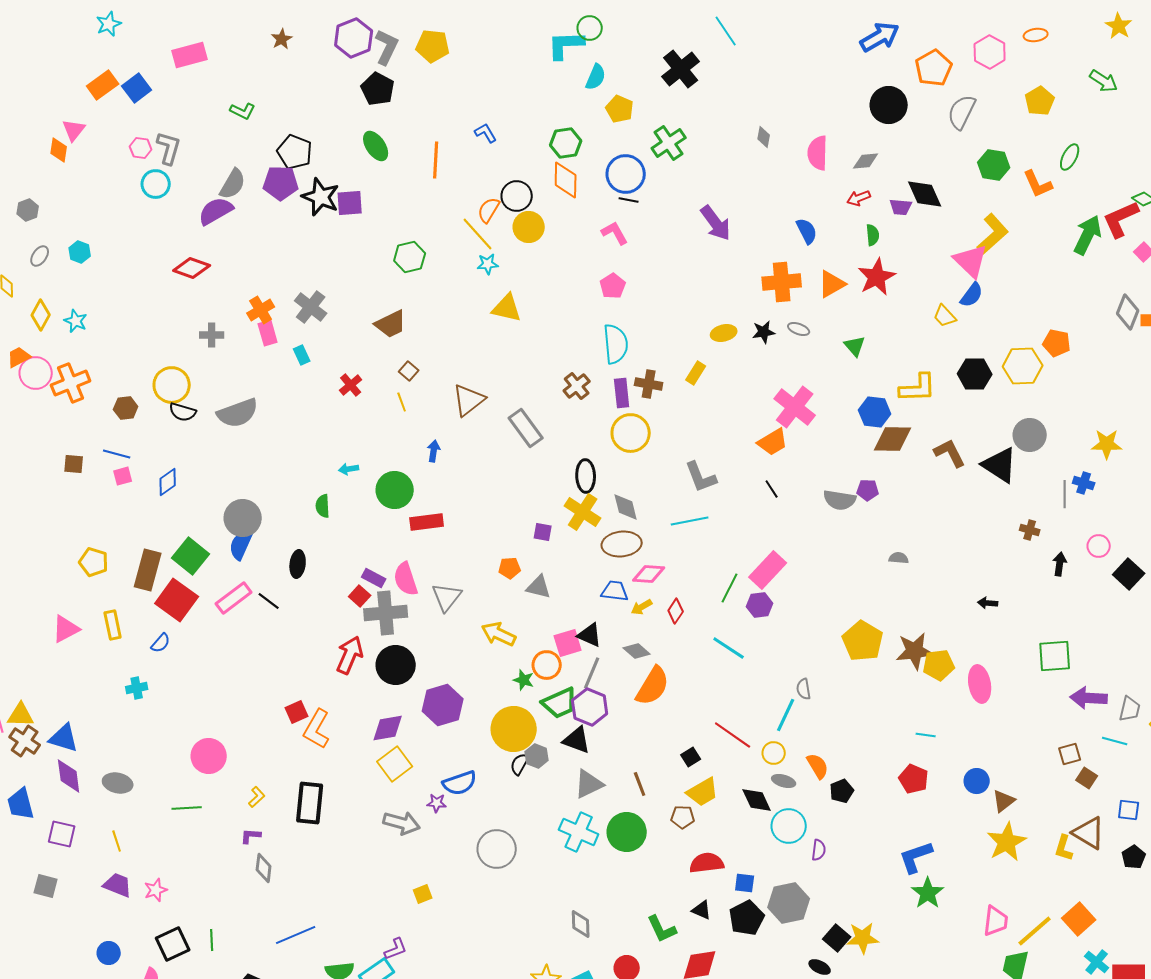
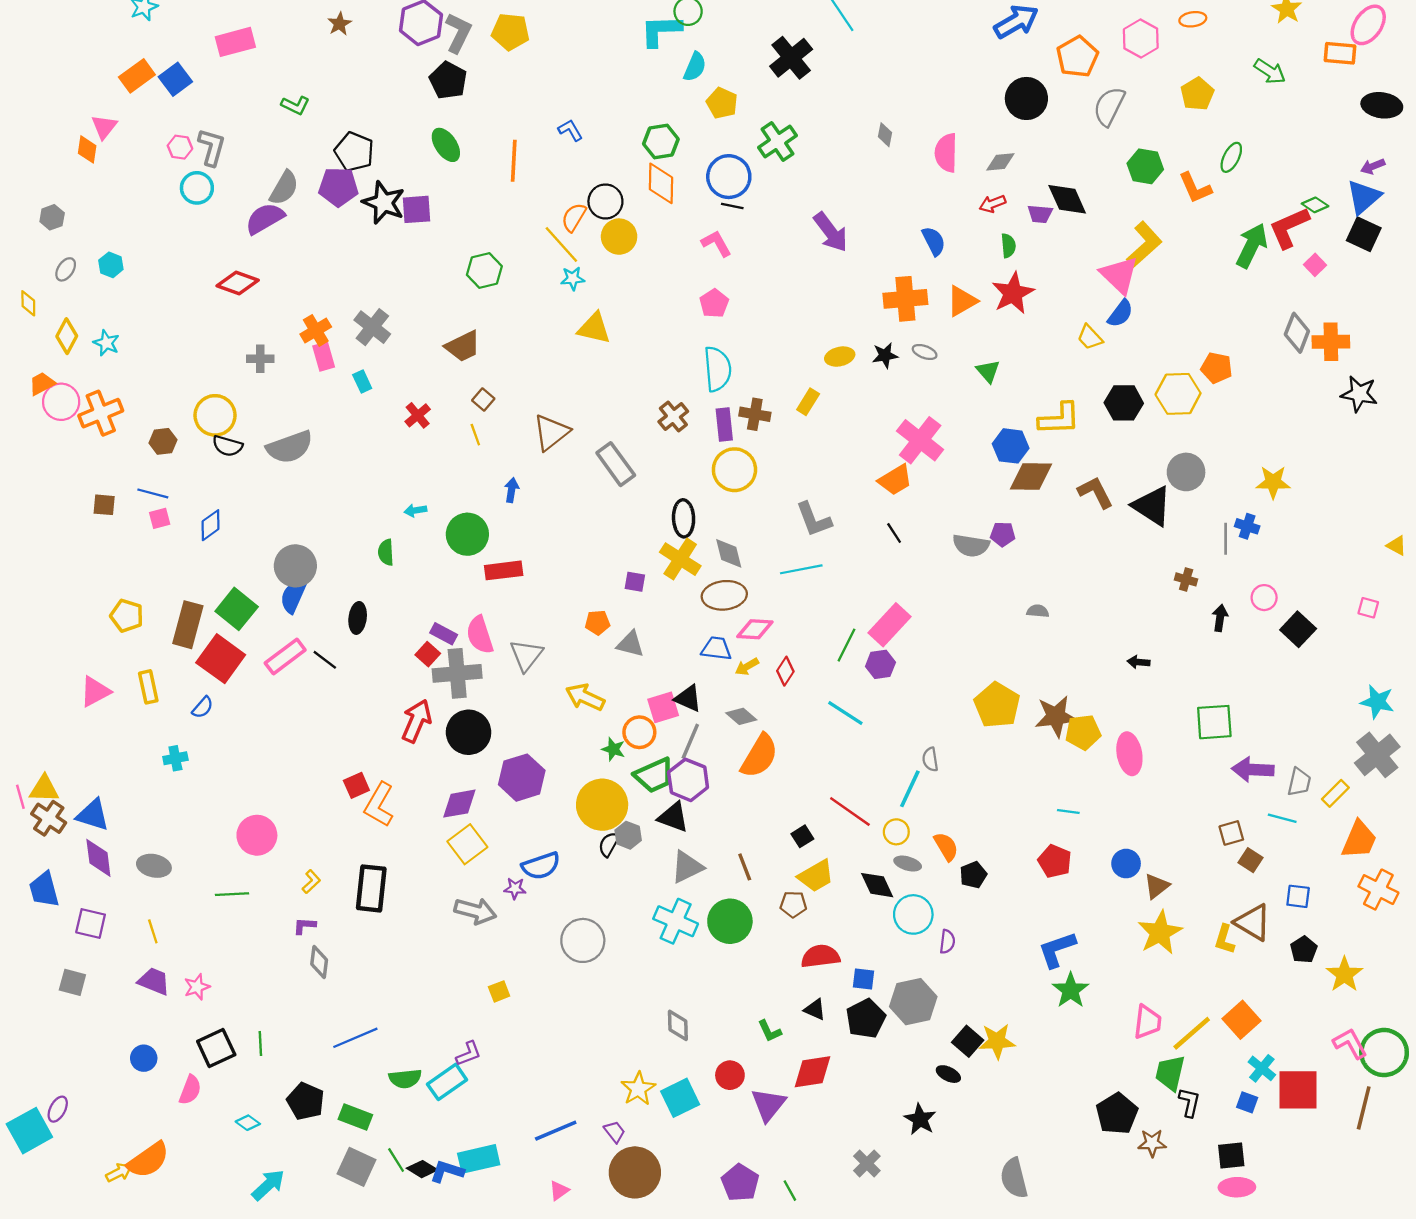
green L-shape: (662, 929) -> (770, 1031), size x0.7

